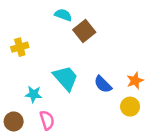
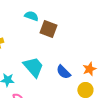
brown square: (84, 31) -> (48, 29), turned -30

